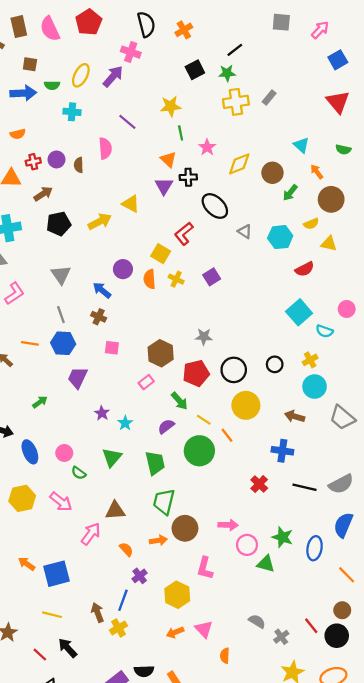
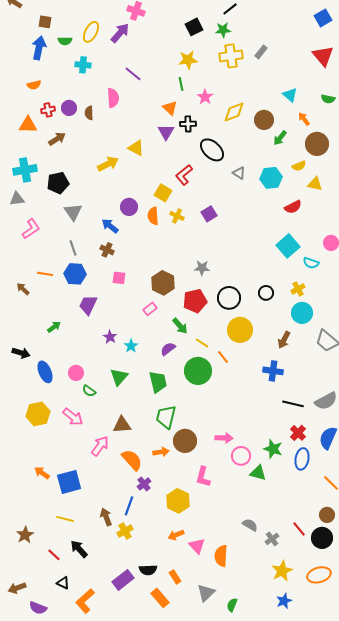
blue arrow: (23, 93) -> (39, 48), turned -75
yellow star: (171, 106) -> (188, 60), moved
black pentagon: (59, 224) -> (58, 183), moved
brown arrow: (295, 416) -> (284, 340), turned -78
red cross: (259, 484) -> (298, 433), moved
orange semicircle: (126, 549) -> (132, 460), size x1.6
pink triangle: (204, 629) -> (197, 546), moved
orange semicircle: (225, 656) -> (221, 556), size x1.5

